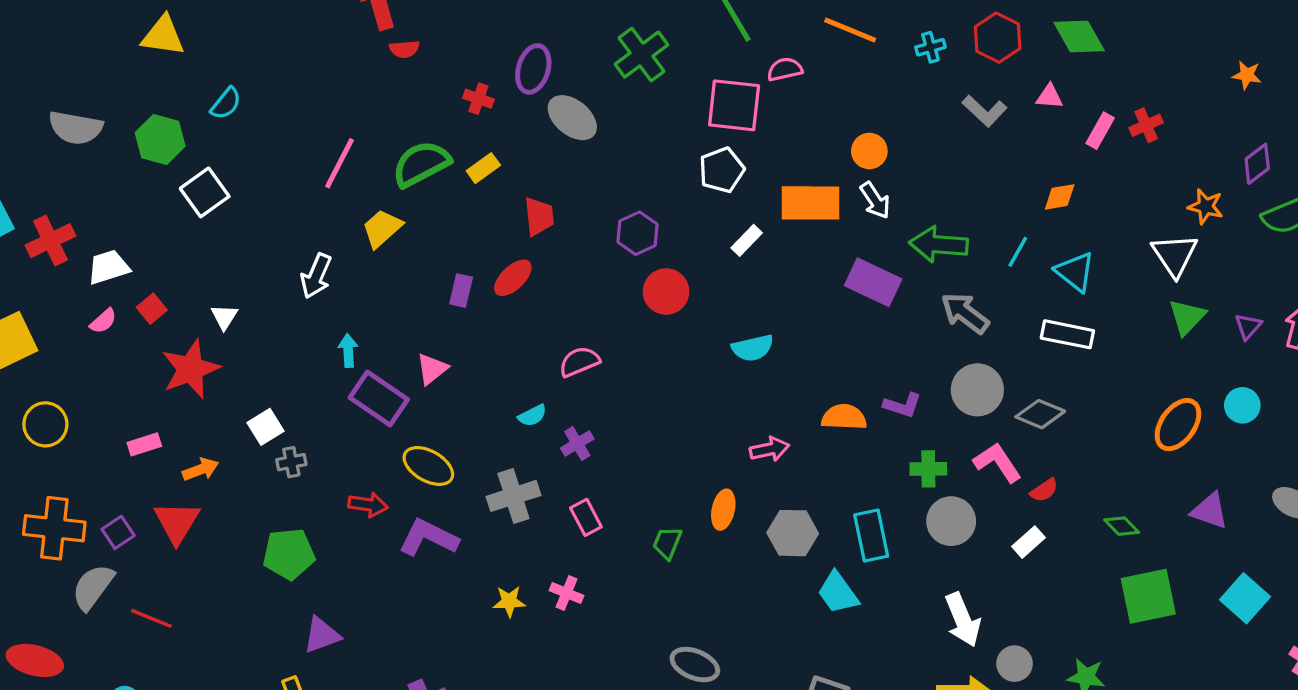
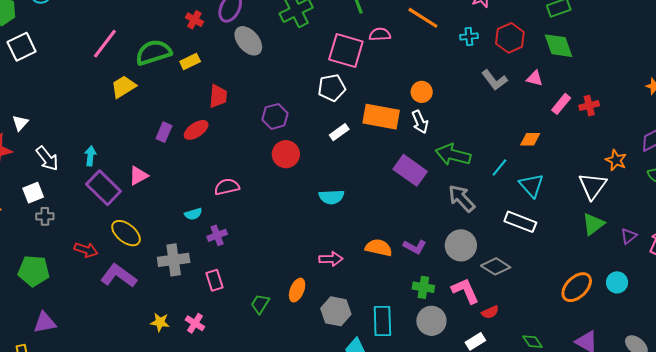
white arrow: (316, 276) -> (47, 158), moved, turned -72

